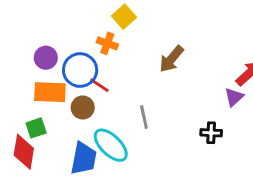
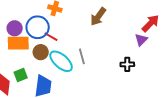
purple circle: (46, 58) -> (15, 28), moved
green square: (36, 128) -> (21, 75), moved
cyan ellipse: (111, 145) -> (61, 61), moved

